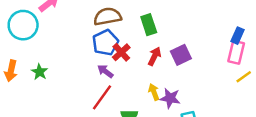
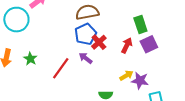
green rectangle: (149, 25) -> (140, 24), moved
yellow arrow: (154, 92) -> (126, 75), turned 80
red line: (102, 97) -> (61, 68), moved

